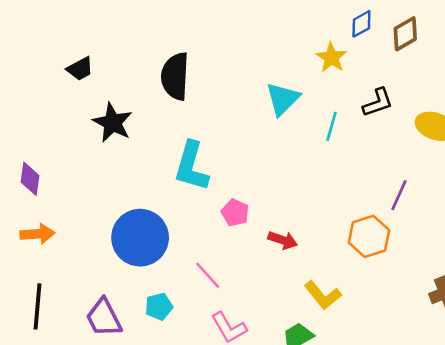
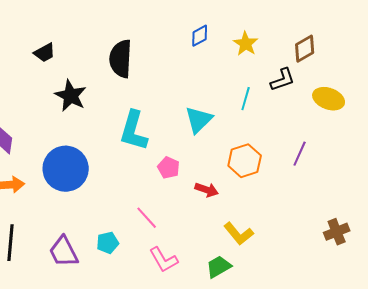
blue diamond: (361, 24) -> (200, 36), moved
brown diamond: (405, 34) -> (305, 49), moved
cyan triangle: (283, 99) -> (199, 120), moved
orange hexagon: (369, 236) -> (245, 161), moved
blue circle: (140, 238) -> (66, 169), moved

